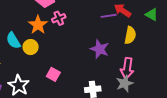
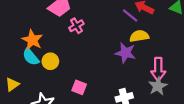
purple line: (109, 16) -> (130, 15), turned 56
orange star: (38, 25) -> (32, 40), moved
yellow semicircle: (130, 35) -> (139, 36), moved, turned -102

